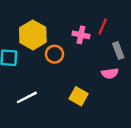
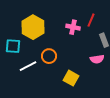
orange circle: (54, 54) -> (49, 56), moved
white line: (27, 97) -> (28, 66), moved

